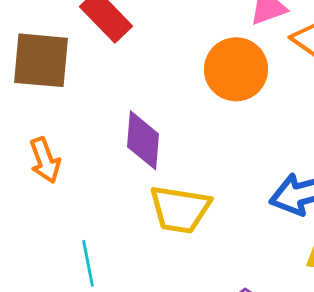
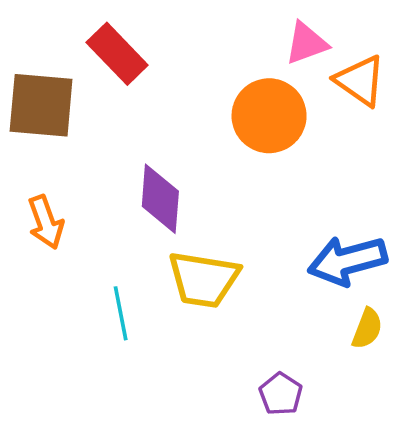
cyan line: (88, 263) -> (121, 313), moved

